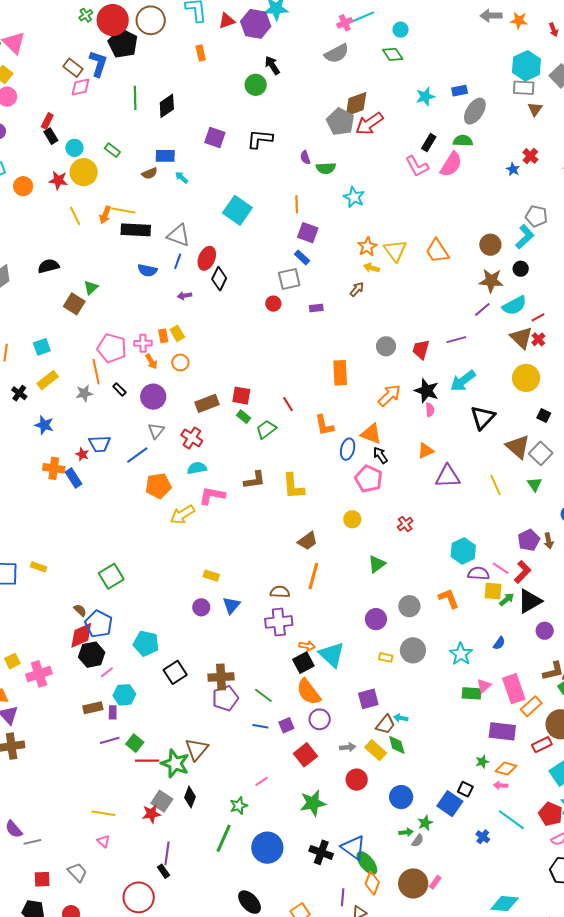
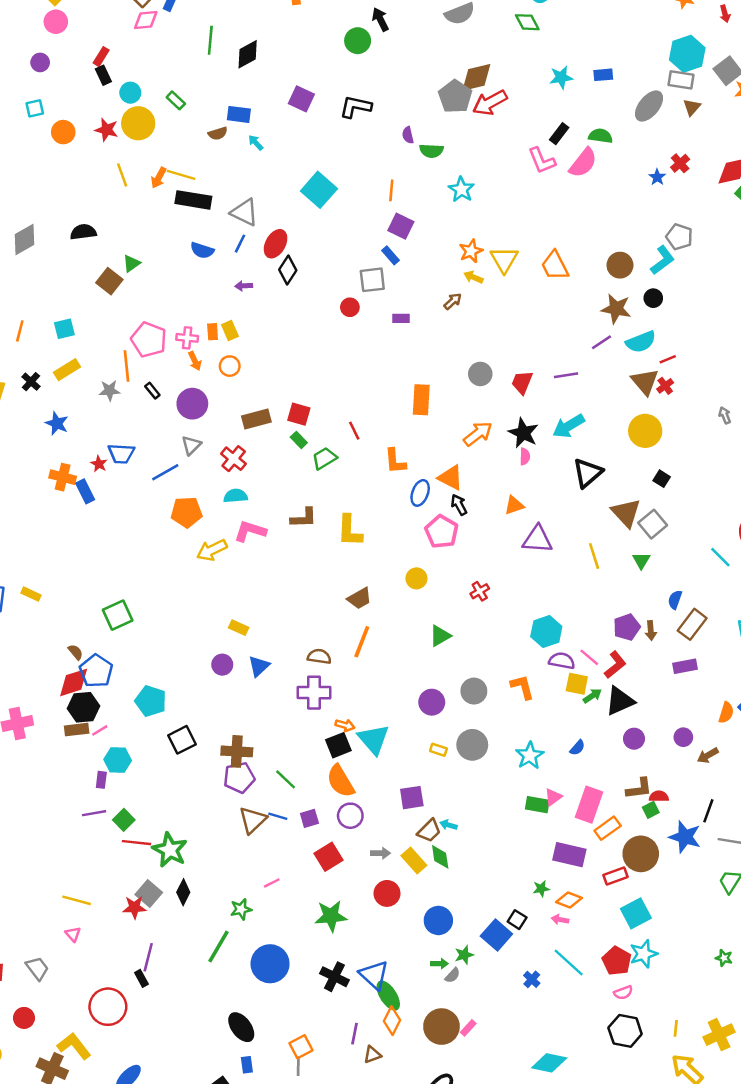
gray ellipse: (475, 111) -> (649, 106), moved
pink rectangle: (514, 689) -> (589, 805), turned 32
brown rectangle: (93, 708) -> (77, 730), moved
brown triangle: (197, 749) -> (253, 820), moved

